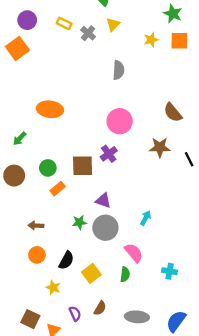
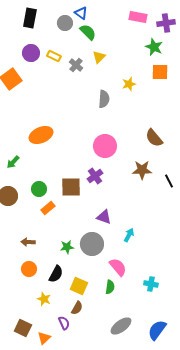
purple circle: (27, 20) -> (31, 53), moved
yellow star: (151, 40) -> (129, 84), moved
orange ellipse: (50, 109) -> (41, 135), turned -30
purple triangle: (103, 201) -> (104, 217), moved
green star: (79, 222) -> (67, 247), moved
yellow square: (91, 273) -> (79, 286), turned -30
brown semicircle: (100, 308) -> (77, 308), moved
gray ellipse: (137, 317) -> (121, 326), turned -40

